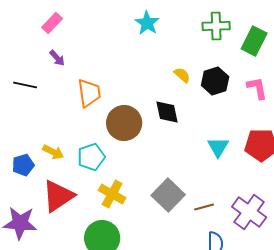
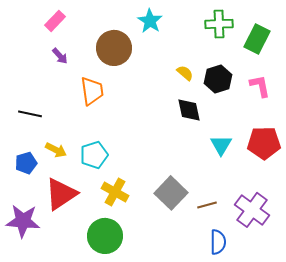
black line: (25, 85) -> (30, 114), moved
black diamond: (167, 112) -> (189, 110), moved
brown circle: (124, 123) -> (114, 48), moved

